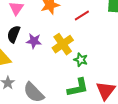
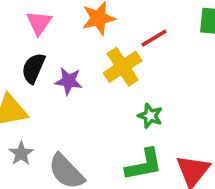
yellow cross: (63, 44) -> (123, 67), moved

